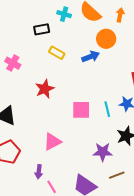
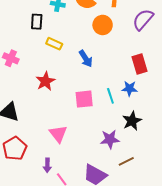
black rectangle: (42, 29) -> (37, 22), turned -70
blue arrow: (91, 57) -> (86, 59), moved, turned 84
pink triangle: (52, 142) -> (58, 134), turned -36

